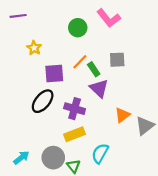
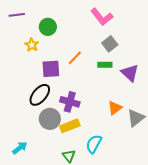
green circle: (78, 28) -> (48, 27), moved
gray square: (117, 60) -> (110, 44), moved, turned -35
green rectangle: (94, 69) -> (105, 65), moved, turned -56
purple triangle: (99, 88) -> (130, 73), moved
gray circle: (53, 158) -> (50, 119), moved

